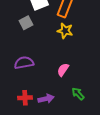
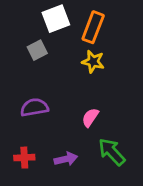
green arrow: (78, 94) -> (112, 152), size x1.5
red cross: (25, 98) -> (24, 158), moved

